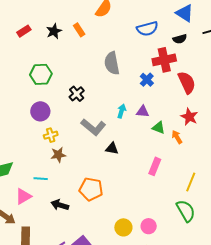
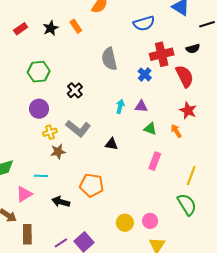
black semicircle: (180, 39) -> (193, 49), moved
gray L-shape: (93, 127) -> (78, 128), moved
green triangle: (158, 128) -> (150, 129), moved

